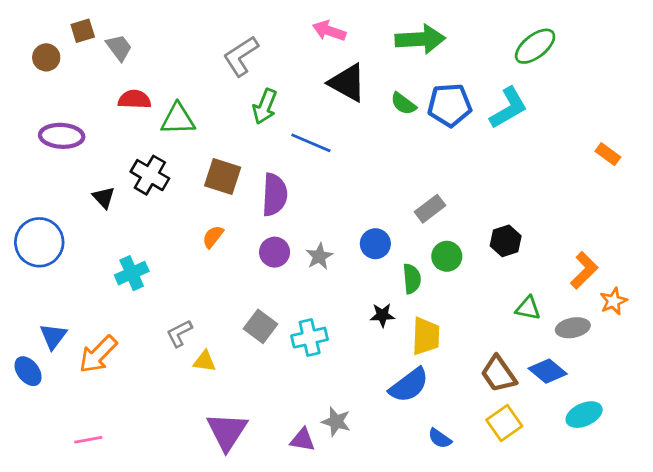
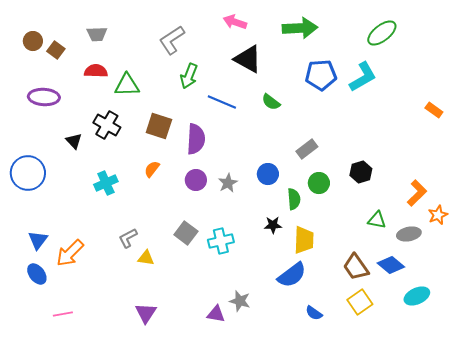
brown square: (83, 31) -> (56, 50), moved, turned -36
gray trapezoid: (119, 48) -> (97, 34), moved, turned 125
green semicircle: (403, 104) -> (271, 102), moved
cyan cross: (132, 273) -> (106, 183), moved
blue ellipse: (28, 371) -> (37, 274), moved
purple triangle: (227, 431) -> (146, 313), moved, size x0.7

